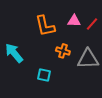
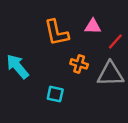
red line: (92, 24) -> (115, 41), moved

